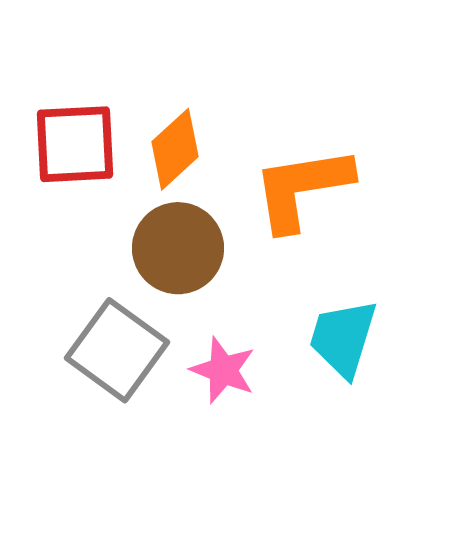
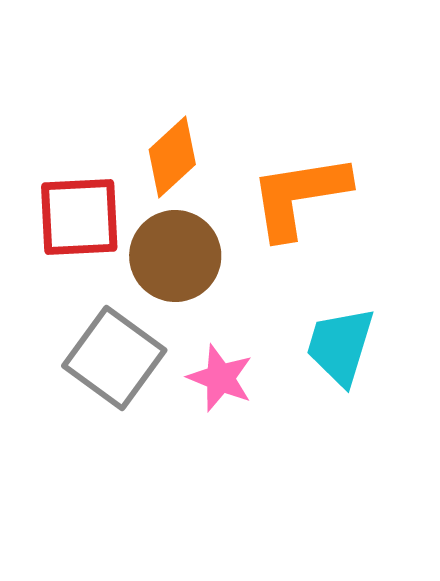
red square: (75, 144) -> (79, 217), moved

